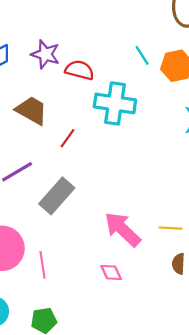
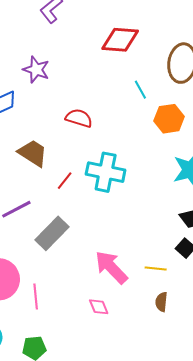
purple star: (45, 54) -> (36, 70), moved
cyan line: (142, 55) -> (140, 90), moved
cyan cross: (115, 103) -> (106, 172), moved

